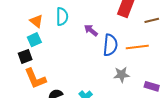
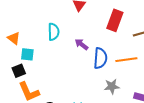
orange triangle: (36, 21) -> (14, 38), moved
cyan square: (34, 40) -> (27, 54), turned 32

